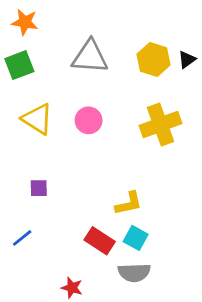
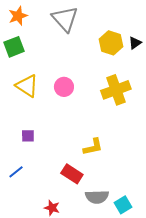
orange star: (25, 22) -> (18, 16), turned -30
gray triangle: (90, 57) -> (65, 19), moved, turned 44
cyan square: (136, 238) -> (123, 205), moved, turned 30

